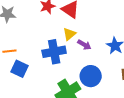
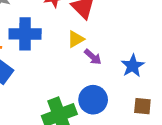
blue cross: (54, 52) -> (25, 34), moved

